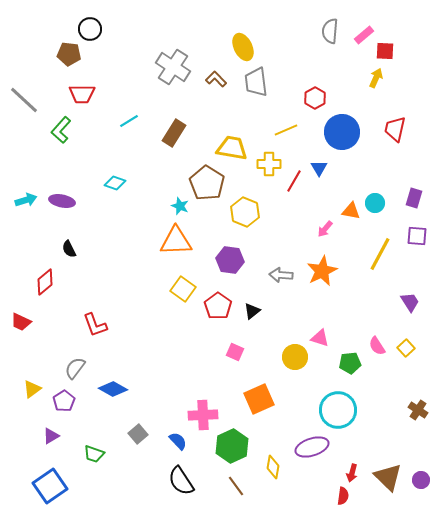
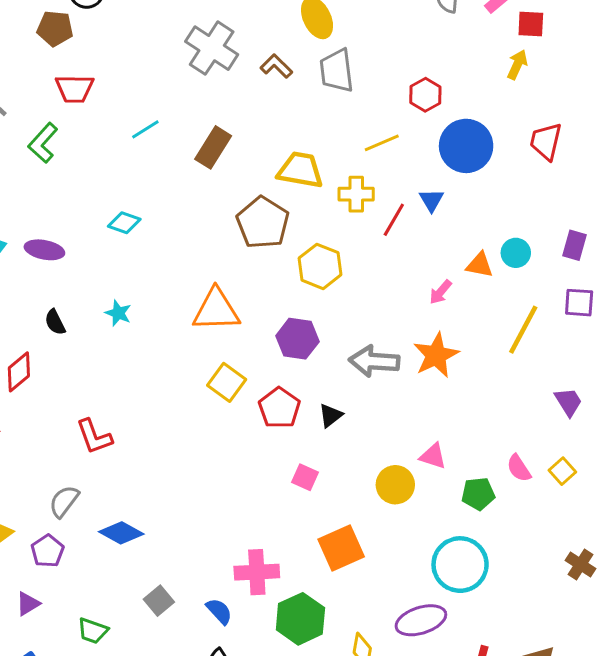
cyan star: (180, 206) -> (118, 313), moved
gray arrow: (281, 275) -> (374, 361), size x1.4

